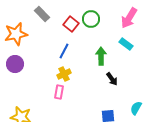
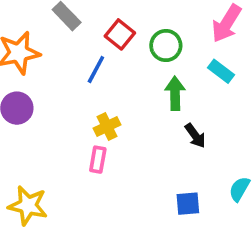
green circle: (91, 19) -> (166, 46), moved
blue line: (64, 51) -> (96, 69), moved

